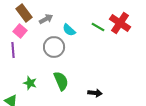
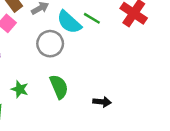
green line: (98, 27) -> (92, 18), moved
cyan semicircle: (69, 30) -> (69, 22), size x1.5

